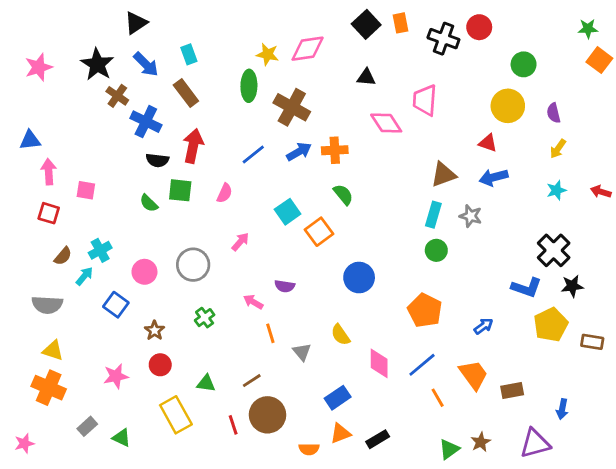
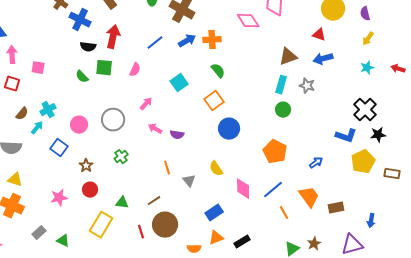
orange square: (319, 232) -> (214, 101), moved
pink arrow: (253, 302) -> (155, 129), moved
yellow rectangle: (176, 415) -> (101, 225), turned 60

